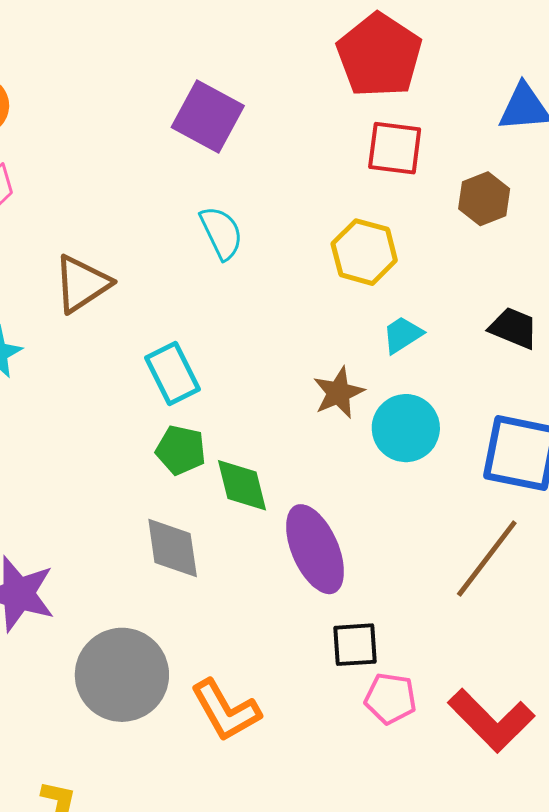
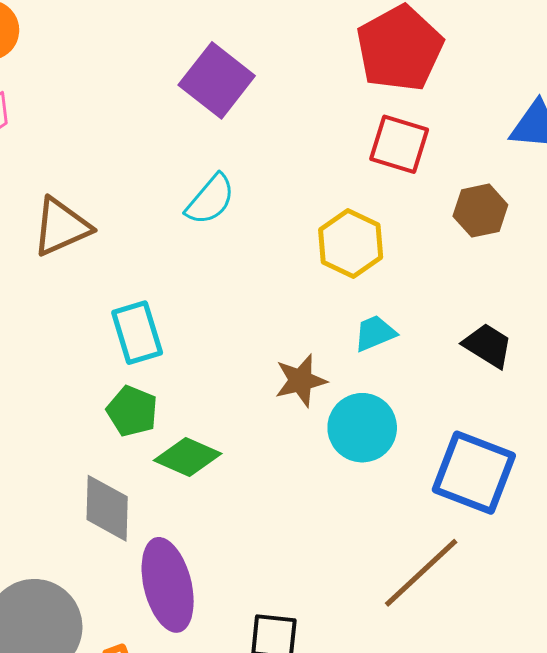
cyan semicircle: (221, 233) -> (210, 200), turned 56
green diamond: (242, 485) -> (188, 457), turned -62
purple ellipse: (315, 549) -> (168, 585), moved

